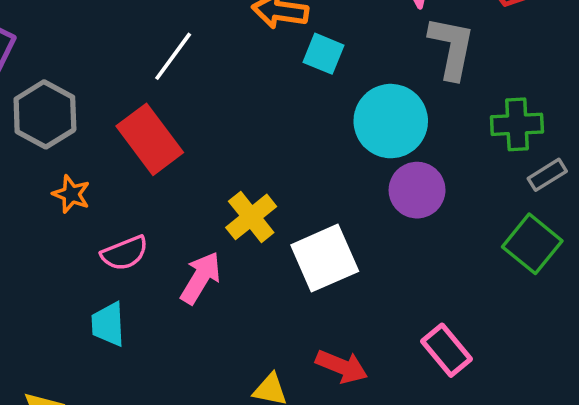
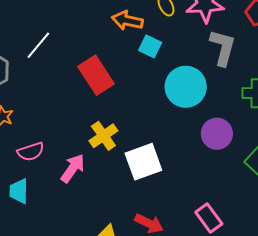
white line: (173, 56) -> (38, 45), moved
red rectangle: (150, 139) -> (96, 75), moved
purple circle: (417, 190) -> (217, 134), moved

